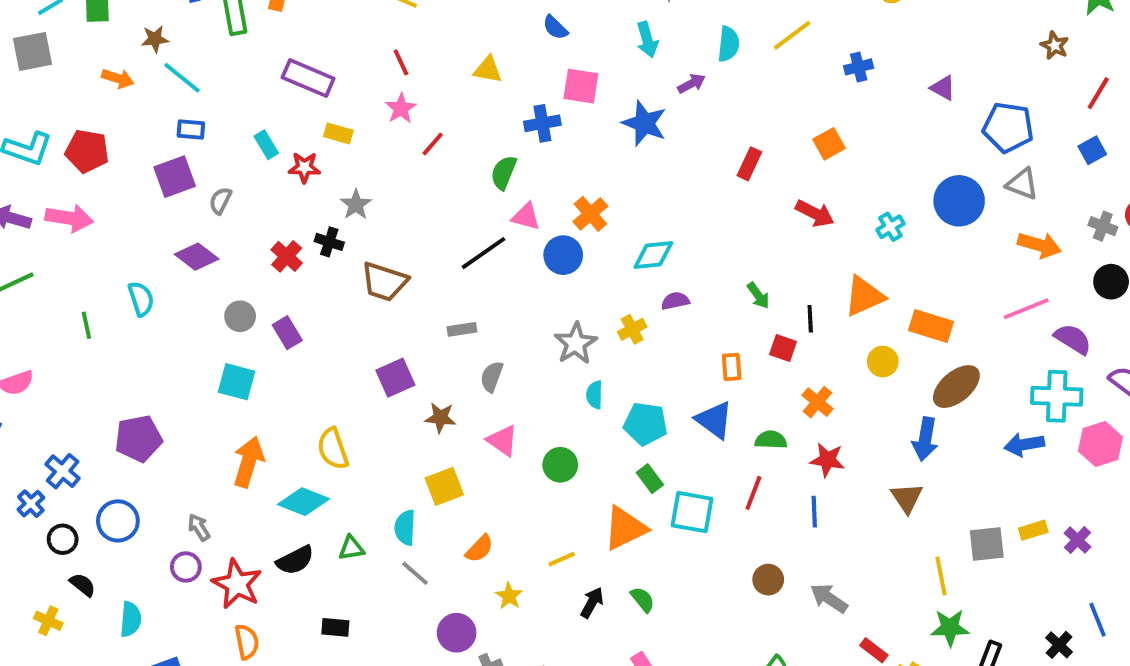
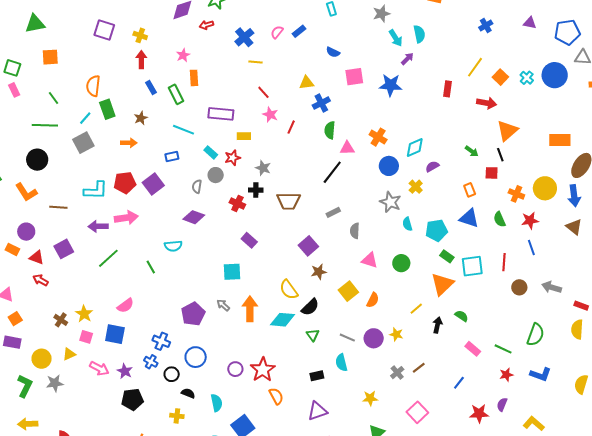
yellow line: (792, 35) -> (475, 67), moved
cyan arrow: (647, 40) -> (396, 38), moved
cyan line: (182, 78) -> (184, 130), moved
blue cross: (542, 123) -> (321, 103), moved
orange square: (829, 144) -> (500, 77), moved
purple square: (175, 177) -> (153, 184), moved
cyan cross: (890, 227) -> (527, 78), moved
blue circle: (563, 255) -> (389, 166), moved
orange triangle: (864, 296) -> (507, 131), moved
cyan semicircle: (141, 299) -> (173, 246), turned 120
gray circle: (240, 316) -> (216, 175), moved
yellow circle: (883, 362) -> (545, 188), moved, size x1.5
brown star: (440, 418) -> (319, 272), moved
green semicircle: (771, 440) -> (500, 219), turned -98
red line: (753, 493) -> (504, 262), moved
gray arrow: (199, 527) -> (223, 305), moved
cyan semicircle: (405, 528) -> (341, 363), moved
green triangle: (351, 548) -> (313, 335), turned -40
orange semicircle: (479, 549) -> (373, 300), moved
black semicircle: (295, 560) -> (310, 307), moved
red star: (237, 584) -> (263, 370), turned 30
purple circle: (457, 633) -> (374, 338), moved

